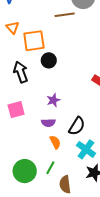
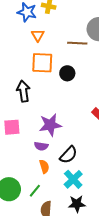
orange triangle: (13, 28) -> (38, 35), moved
black circle: (49, 60) -> (67, 73), moved
purple star: (53, 100) -> (50, 125), size x1.6

